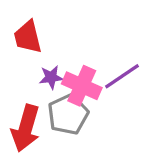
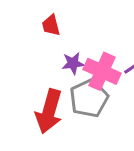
red trapezoid: (28, 37) -> (51, 25), size x0.7

